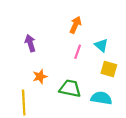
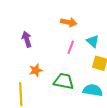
orange arrow: (75, 25) -> (69, 22), turned 77

